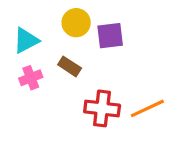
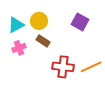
yellow circle: (76, 23) -> (39, 21), moved
purple square: (110, 36) -> (80, 22), moved, turned 36

